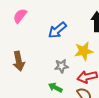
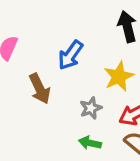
brown arrow: (19, 61) -> (40, 89), moved

